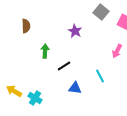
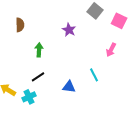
black line: (64, 66) -> (38, 77), moved
cyan cross: (35, 98) -> (29, 97), turned 32

